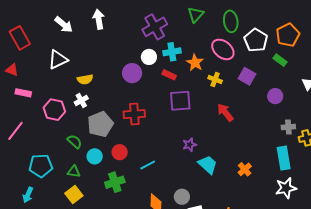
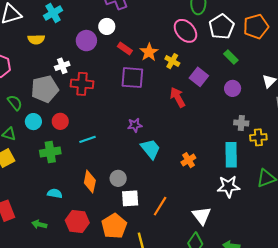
cyan cross: (172, 52) -> (53, 13), moved, turned -30
green rectangle: (280, 60) -> (231, 57), moved
orange star: (195, 63) -> (149, 52), moved
purple square: (247, 76) -> (199, 77), moved
white cross: (81, 100) -> (62, 66), moved

